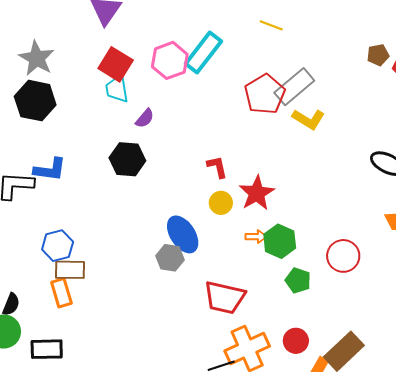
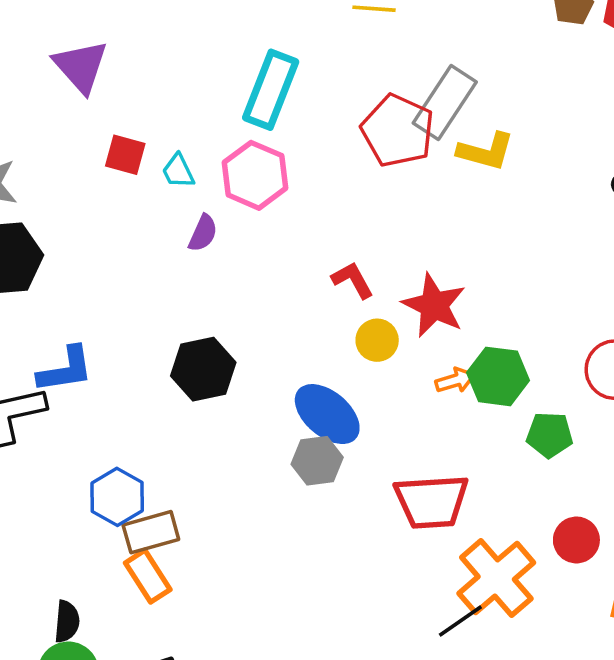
pink hexagon: (170, 60) -> (255, 175), moved
red square: (116, 64) -> (125, 155), size x0.7
cyan trapezoid: (117, 89) -> (178, 171), moved, size x0.7
black hexagon: (127, 159) -> (203, 369), moved

